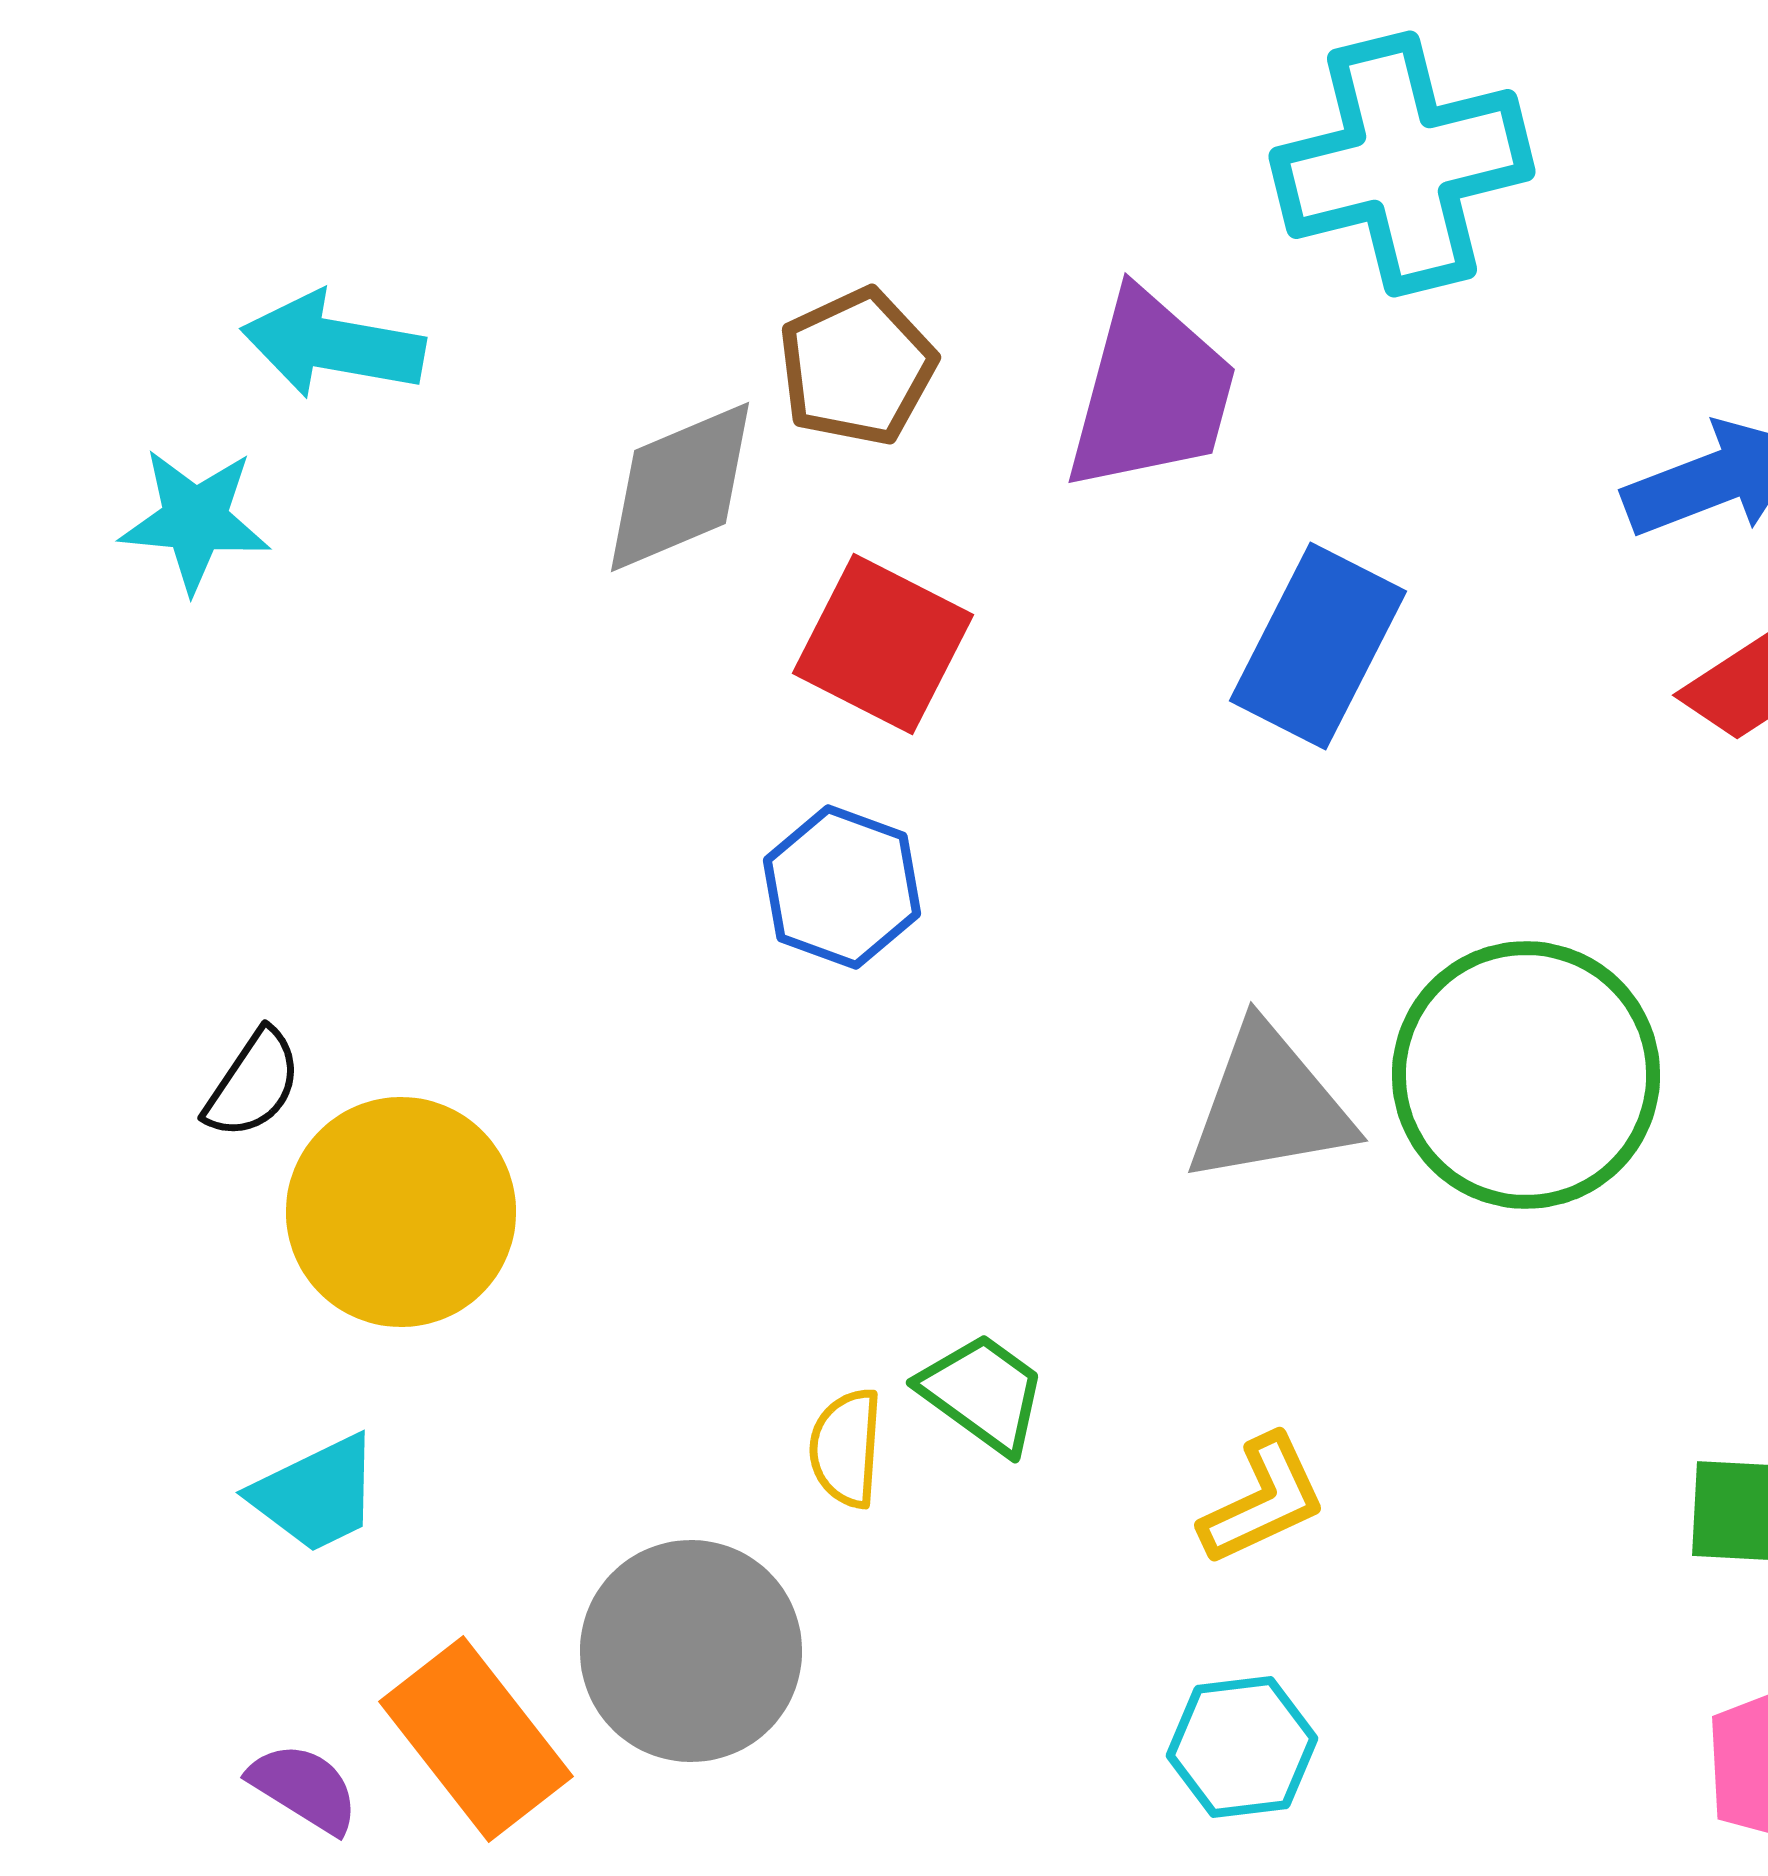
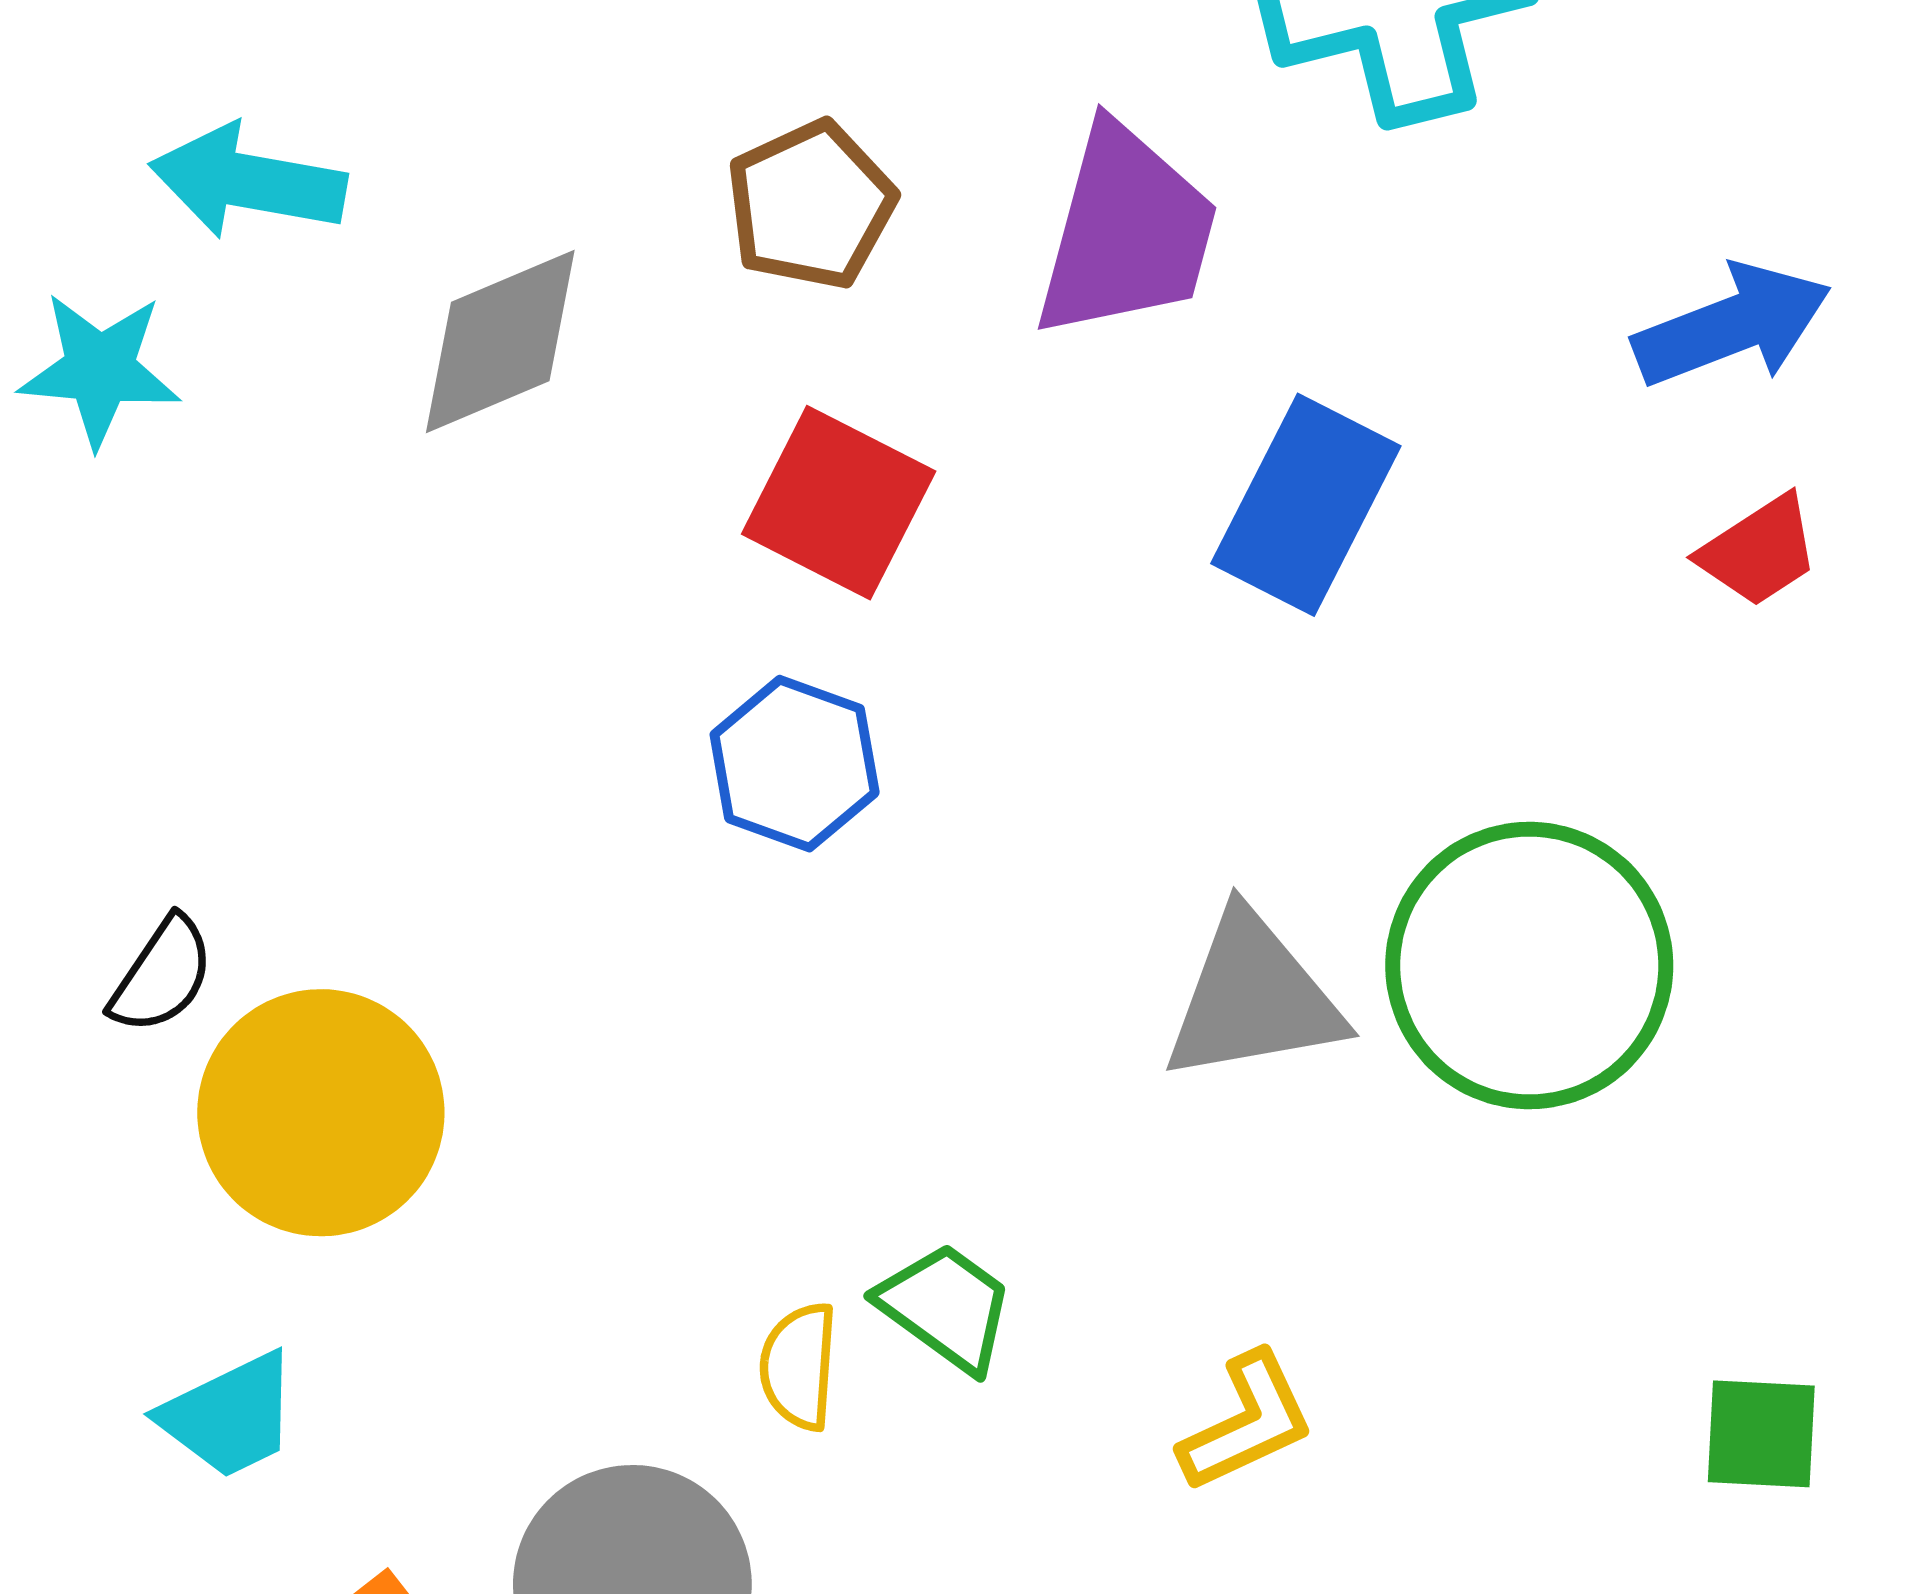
gray diamond: (680, 487) -> (500, 342), moved

